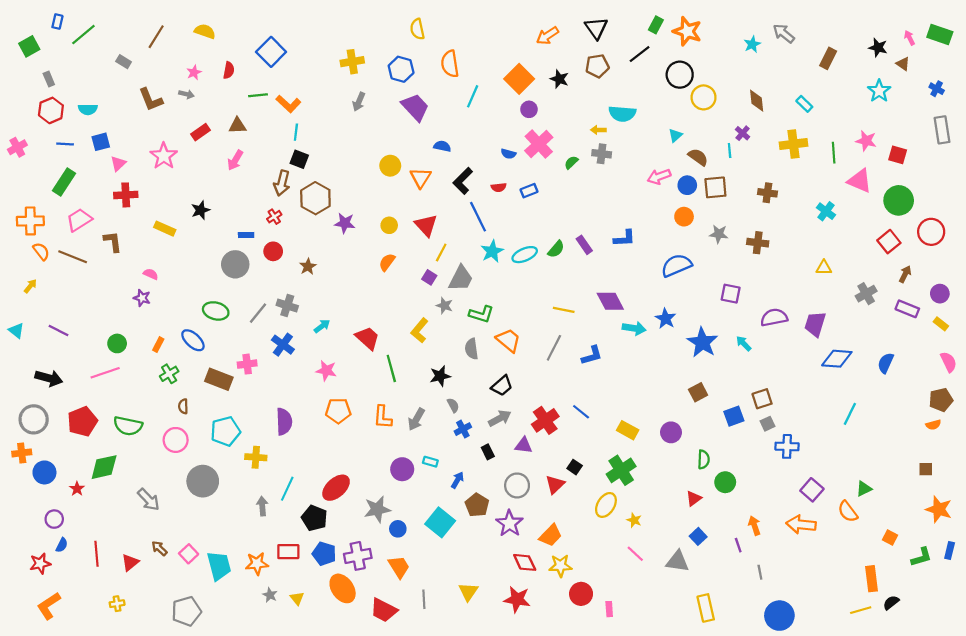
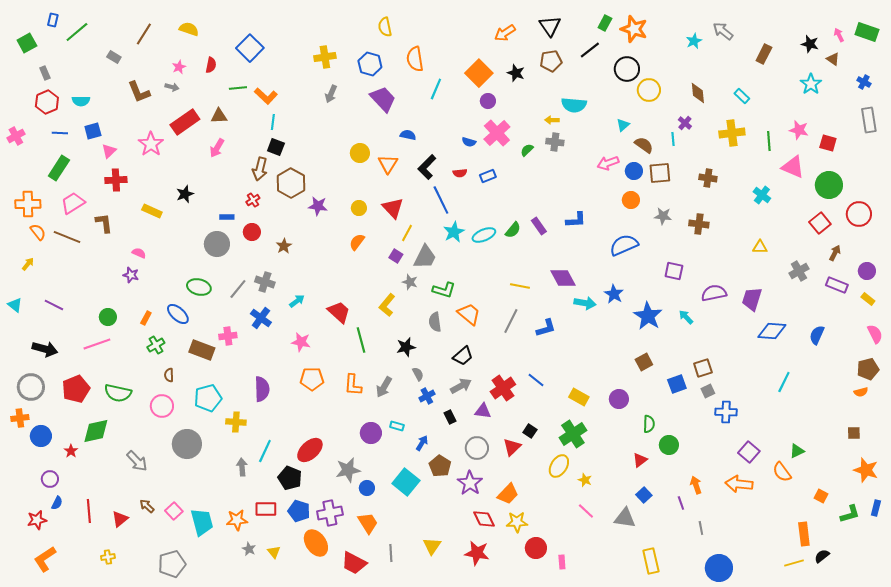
red rectangle: (201, 132) -> (185, 122), size x1.6

